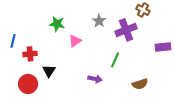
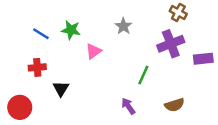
purple cross: (126, 30) -> (171, 44), moved
blue line: (13, 41) -> (41, 34), moved, turned -72
purple arrow: (95, 79) -> (128, 106), moved, turned -136
red circle: (28, 84) -> (20, 107), moved

